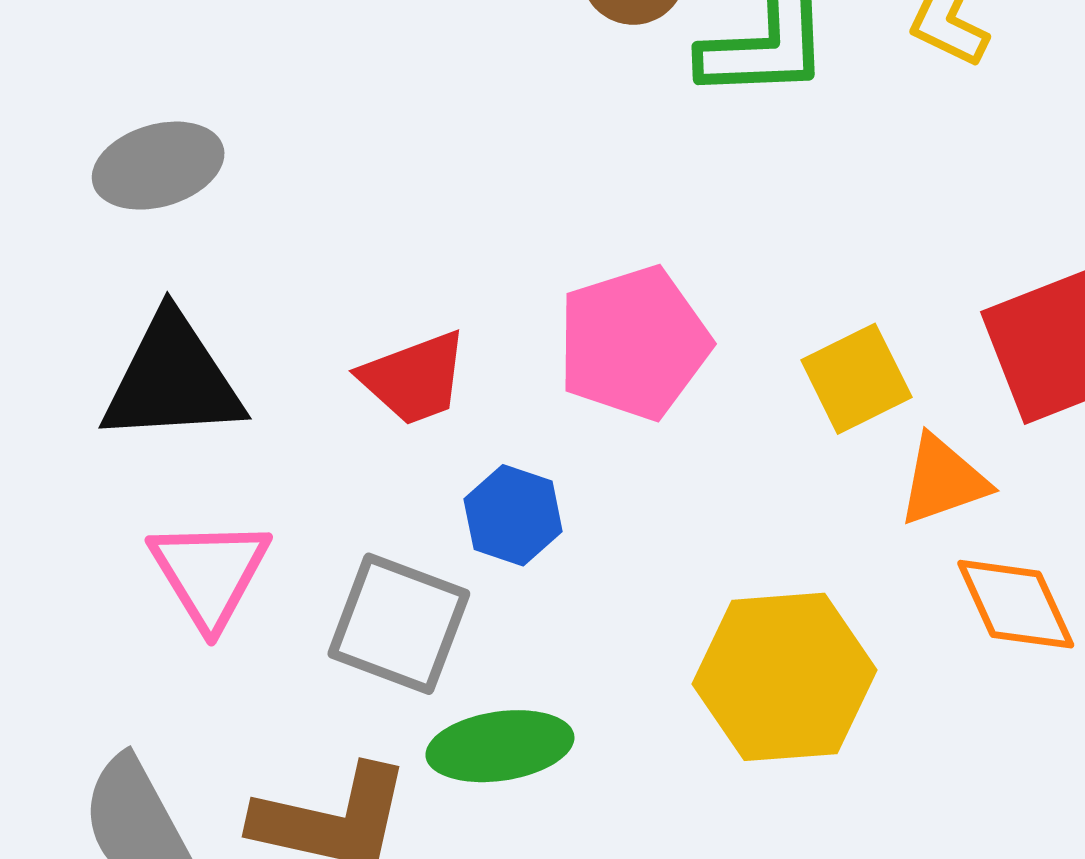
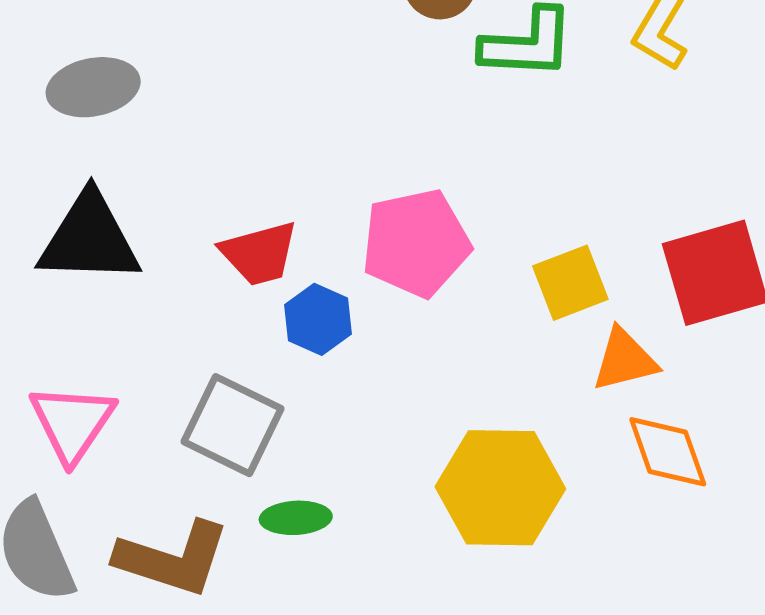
blue hexagon: (513, 515) -> (318, 319), moved
pink triangle: (210, 573) -> (72, 423), moved
green ellipse: (500, 746) -> (296, 518), size x0.7

